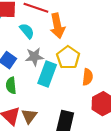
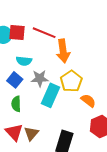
cyan semicircle: (27, 31) -> (24, 61), moved, turned 133
orange semicircle: (88, 77) -> (88, 101), turned -63

